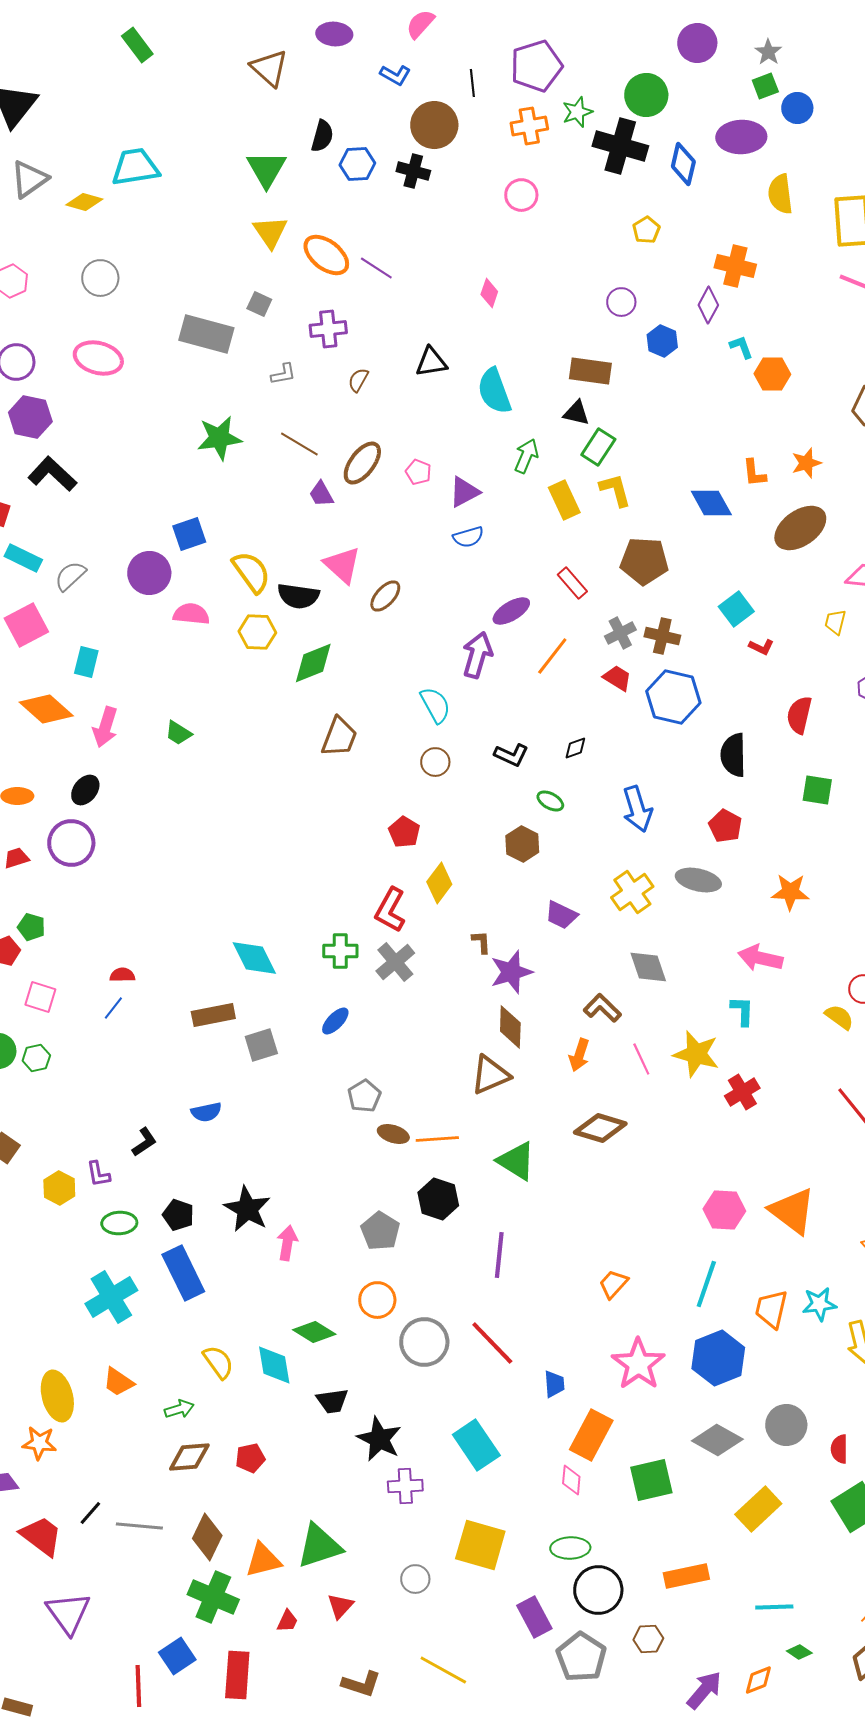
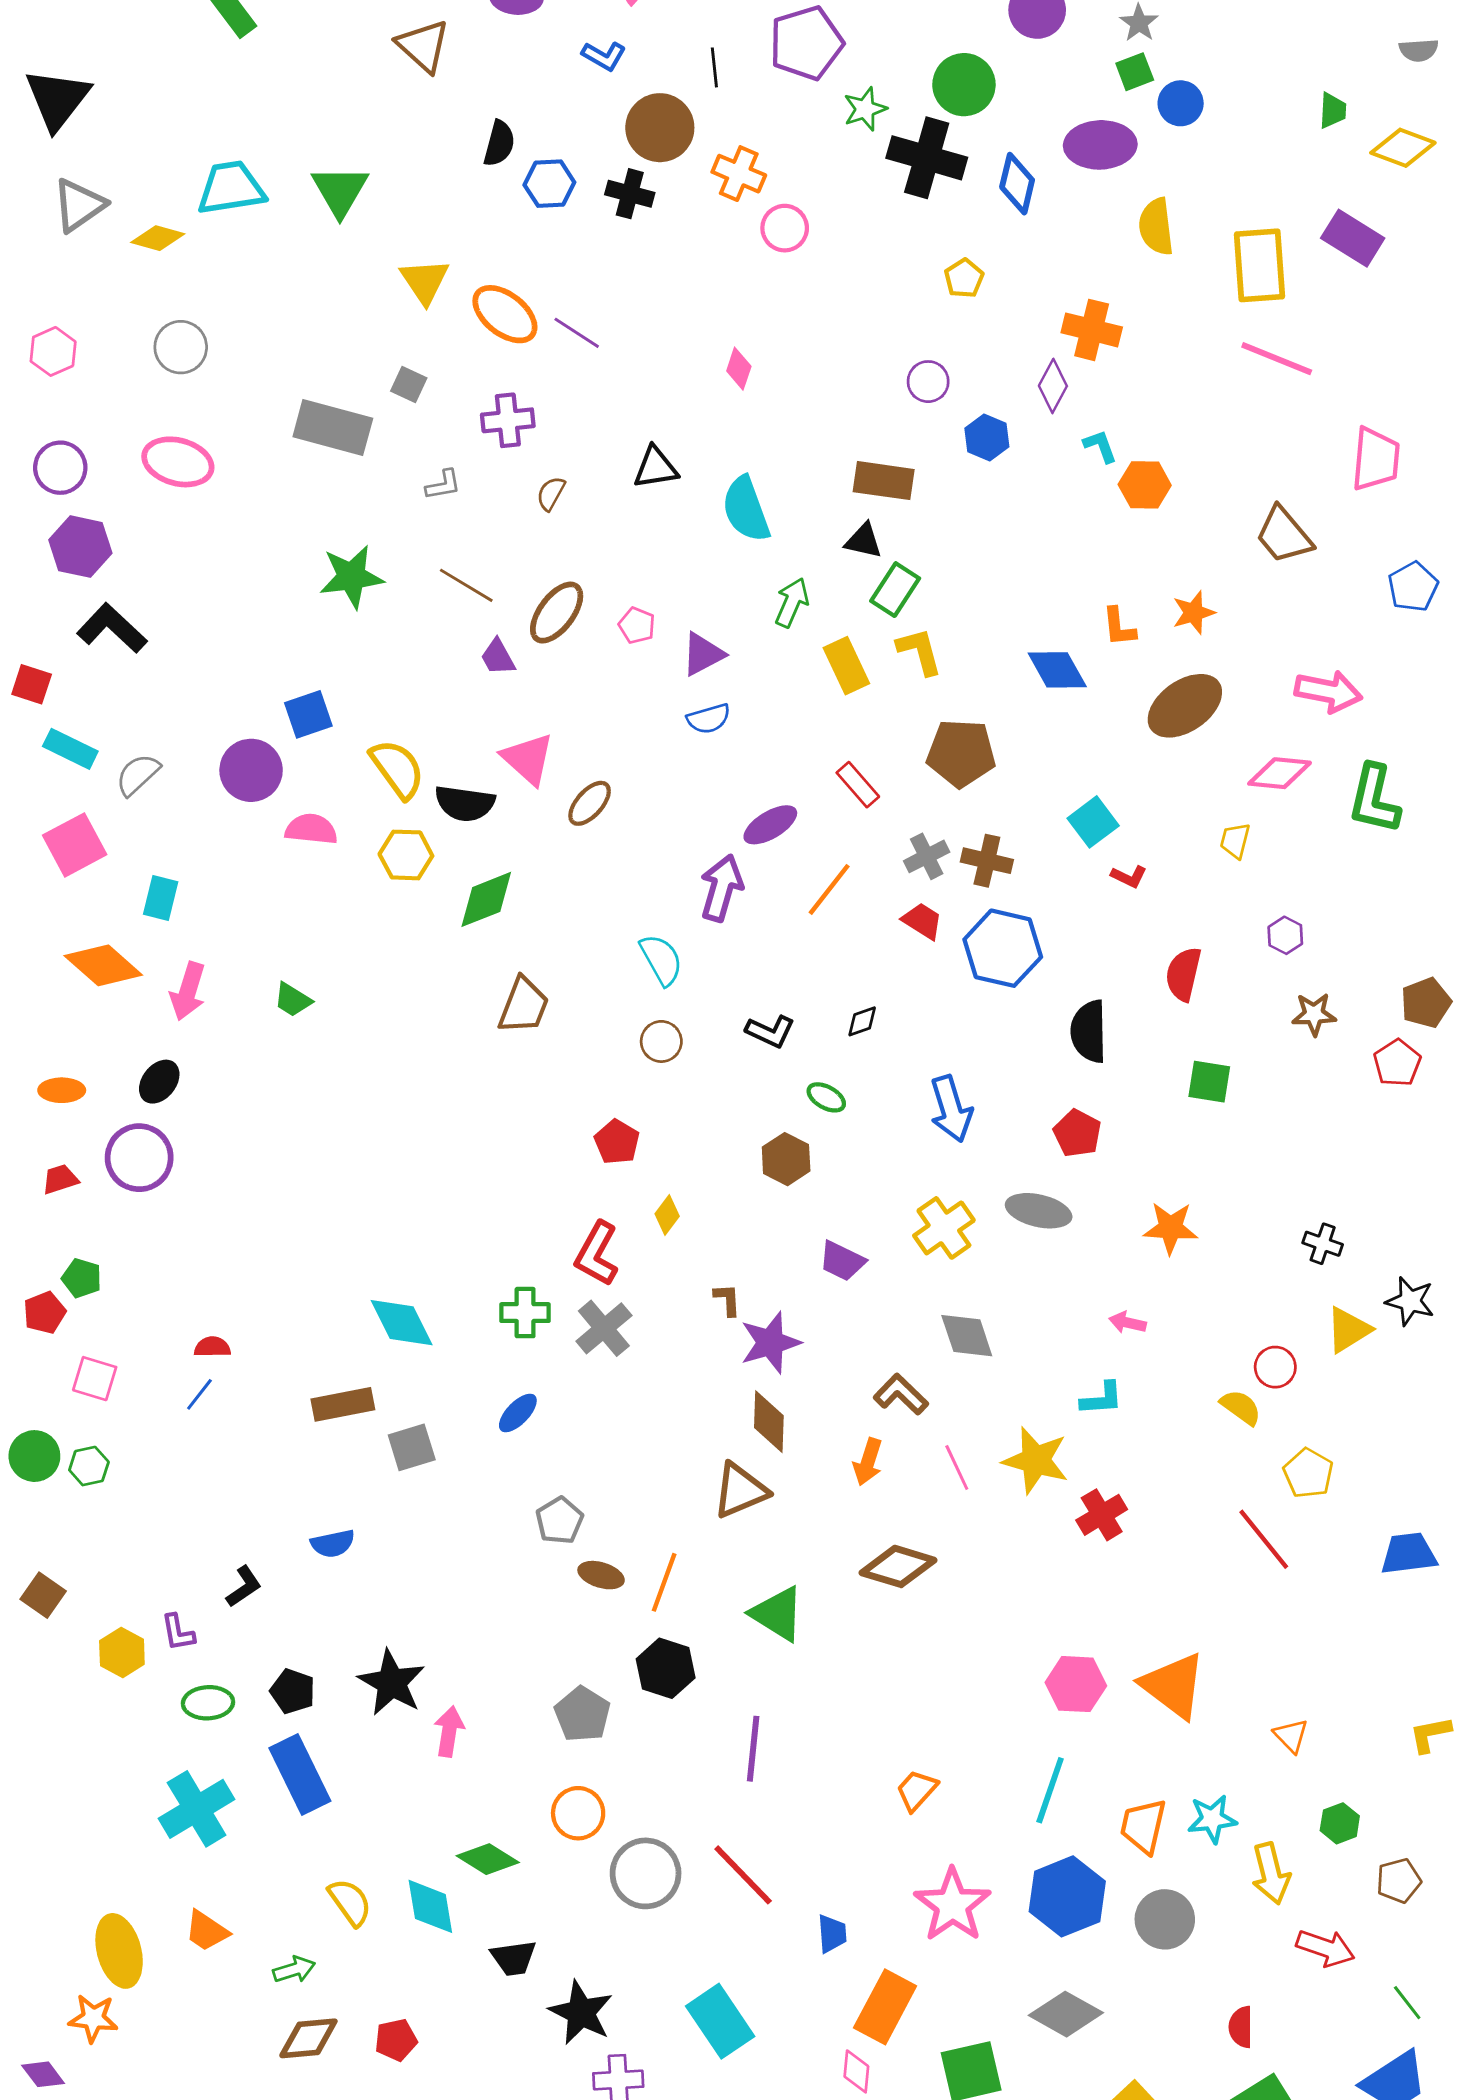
orange cross: (529, 126) -> (739, 174), moved, turned 33
green triangle: (266, 169) -> (340, 191), moved
yellow diamond: (439, 883) -> (667, 1215), size x0.7
pink arrow: (760, 958) -> (1128, 1323), size x0.6
cyan L-shape: (742, 1011) -> (1102, 1399), turned 84
orange line: (437, 1139) -> (664, 1582), turned -66
gray circle: (786, 1425) -> (1165, 1919), moved

